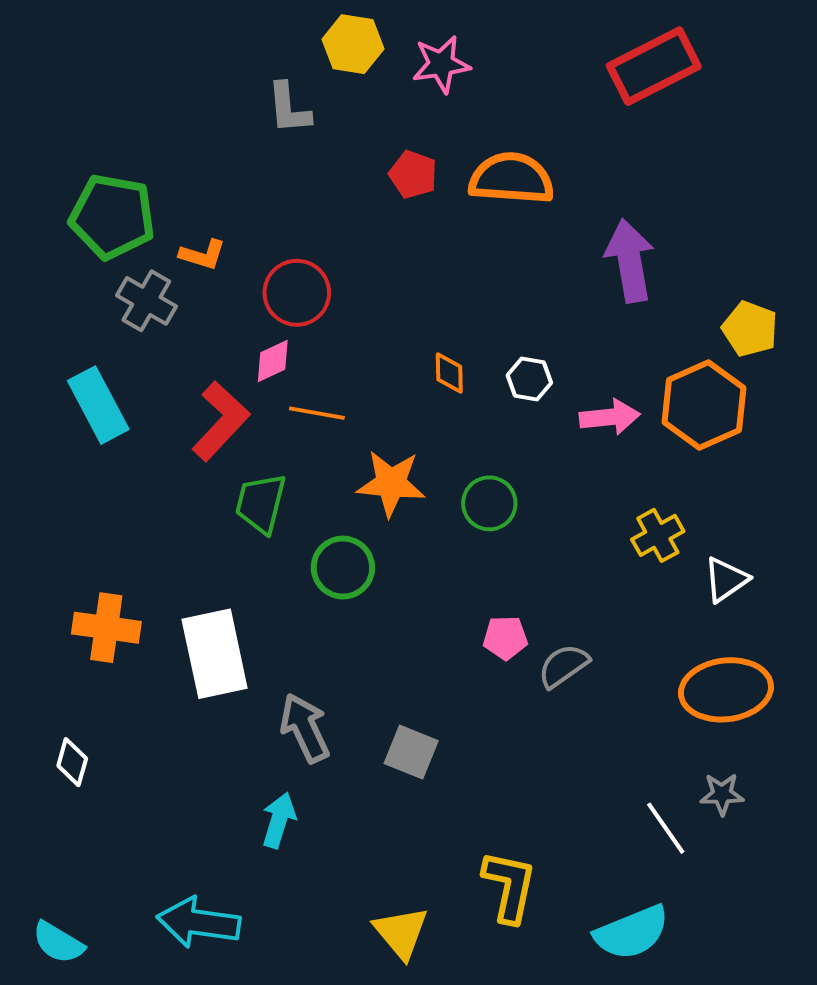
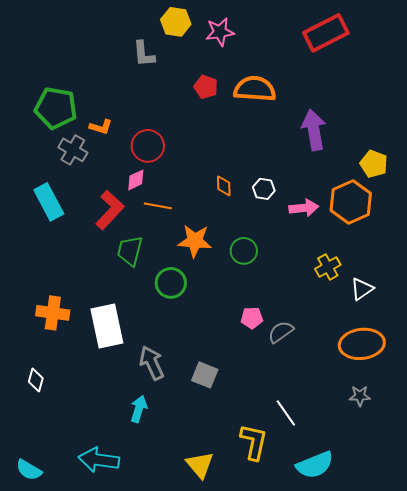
white line: (666, 828) -> (286, 413), moved

